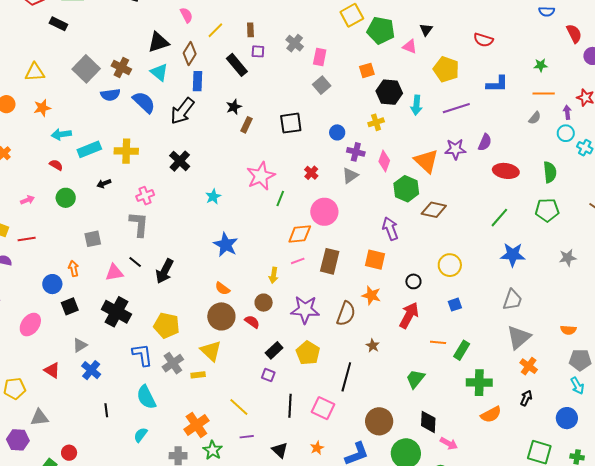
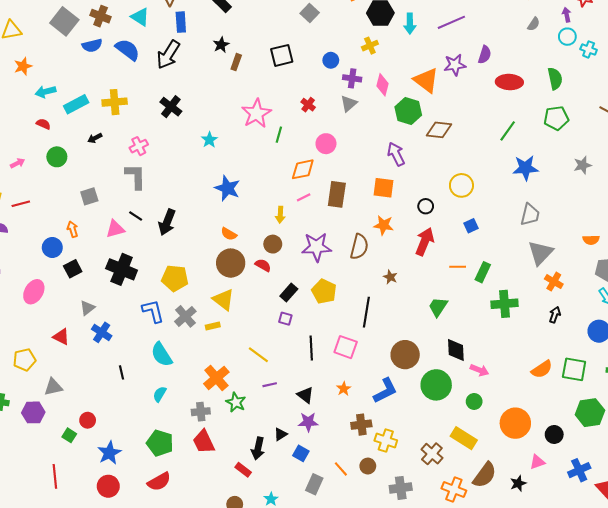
pink circle: (324, 212) -> (326, 144), size x0.7
orange semicircle: (491, 414) -> (542, 369), moved

